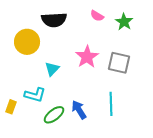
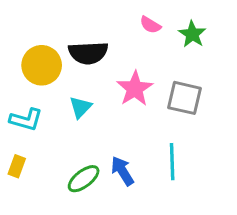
black semicircle: (54, 20) -> (88, 53), moved
cyan L-shape: (35, 95) -> (26, 120), moved

